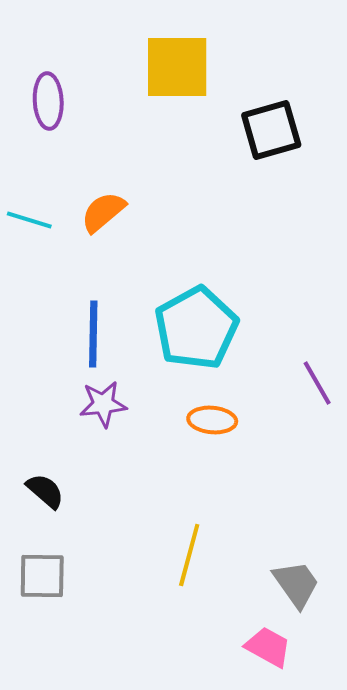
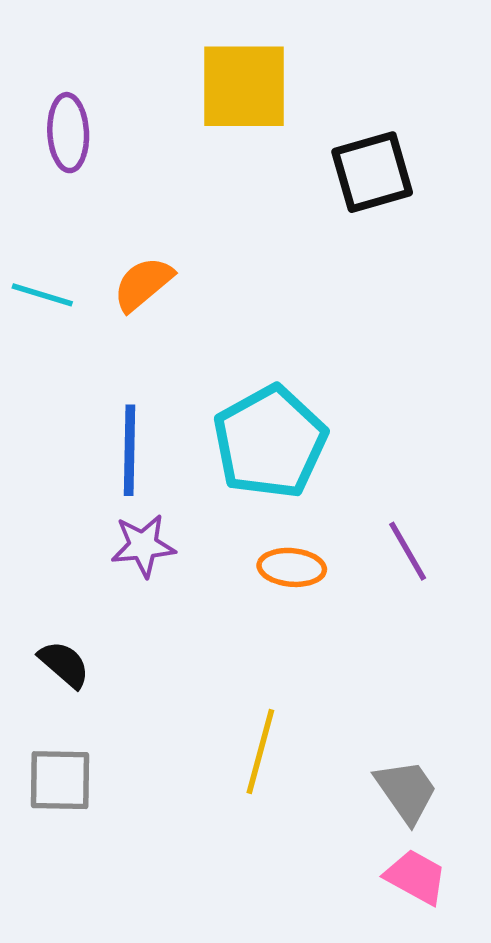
purple line: (317, 383) -> (408, 551), moved
pink trapezoid: (268, 647) -> (416, 877), moved

